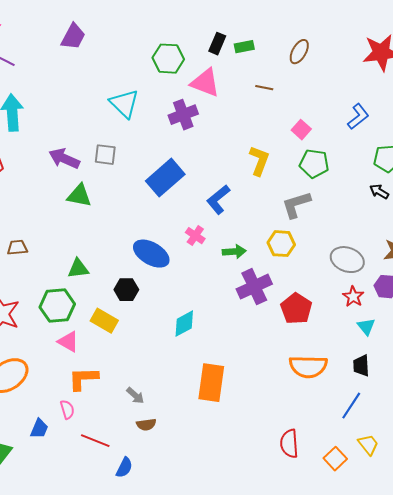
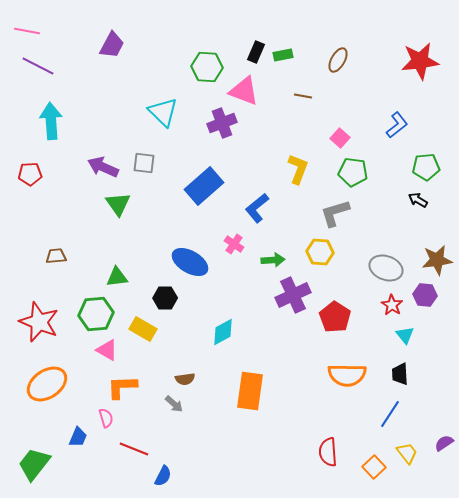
green triangle: (79, 196) -> (118, 204), turned 44
brown semicircle: (146, 425) -> (185, 379), moved

